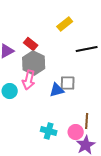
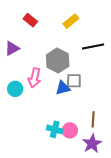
red rectangle: (31, 44) -> (30, 20), moved
gray hexagon: (34, 63) -> (58, 61), moved
pink circle: (76, 132) -> (70, 130), moved

